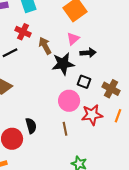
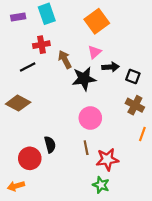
red cross: (23, 32) -> (41, 45), turned -35
black square: (84, 82) -> (133, 77), moved
red star: (92, 115) -> (107, 159), moved

